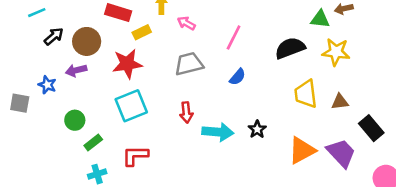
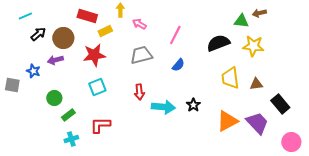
cyan square: (131, 106) -> (97, 87), size x0.7

